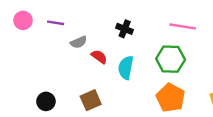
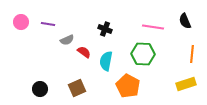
orange pentagon: (171, 98) -> (128, 86), moved

